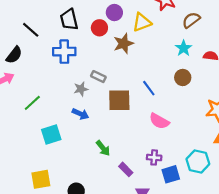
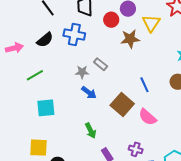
yellow triangle: (142, 22) -> (151, 23), turned -48
black semicircle: (14, 55) -> (45, 40), moved
brown square: (119, 100) -> (122, 104), moved, turned 30
blue arrow: (80, 114) -> (89, 92), moved
yellow square: (41, 179) -> (39, 148), moved

